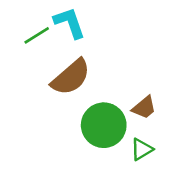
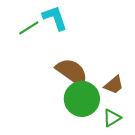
brown semicircle: (71, 77) -> (72, 72), moved, turned -104

